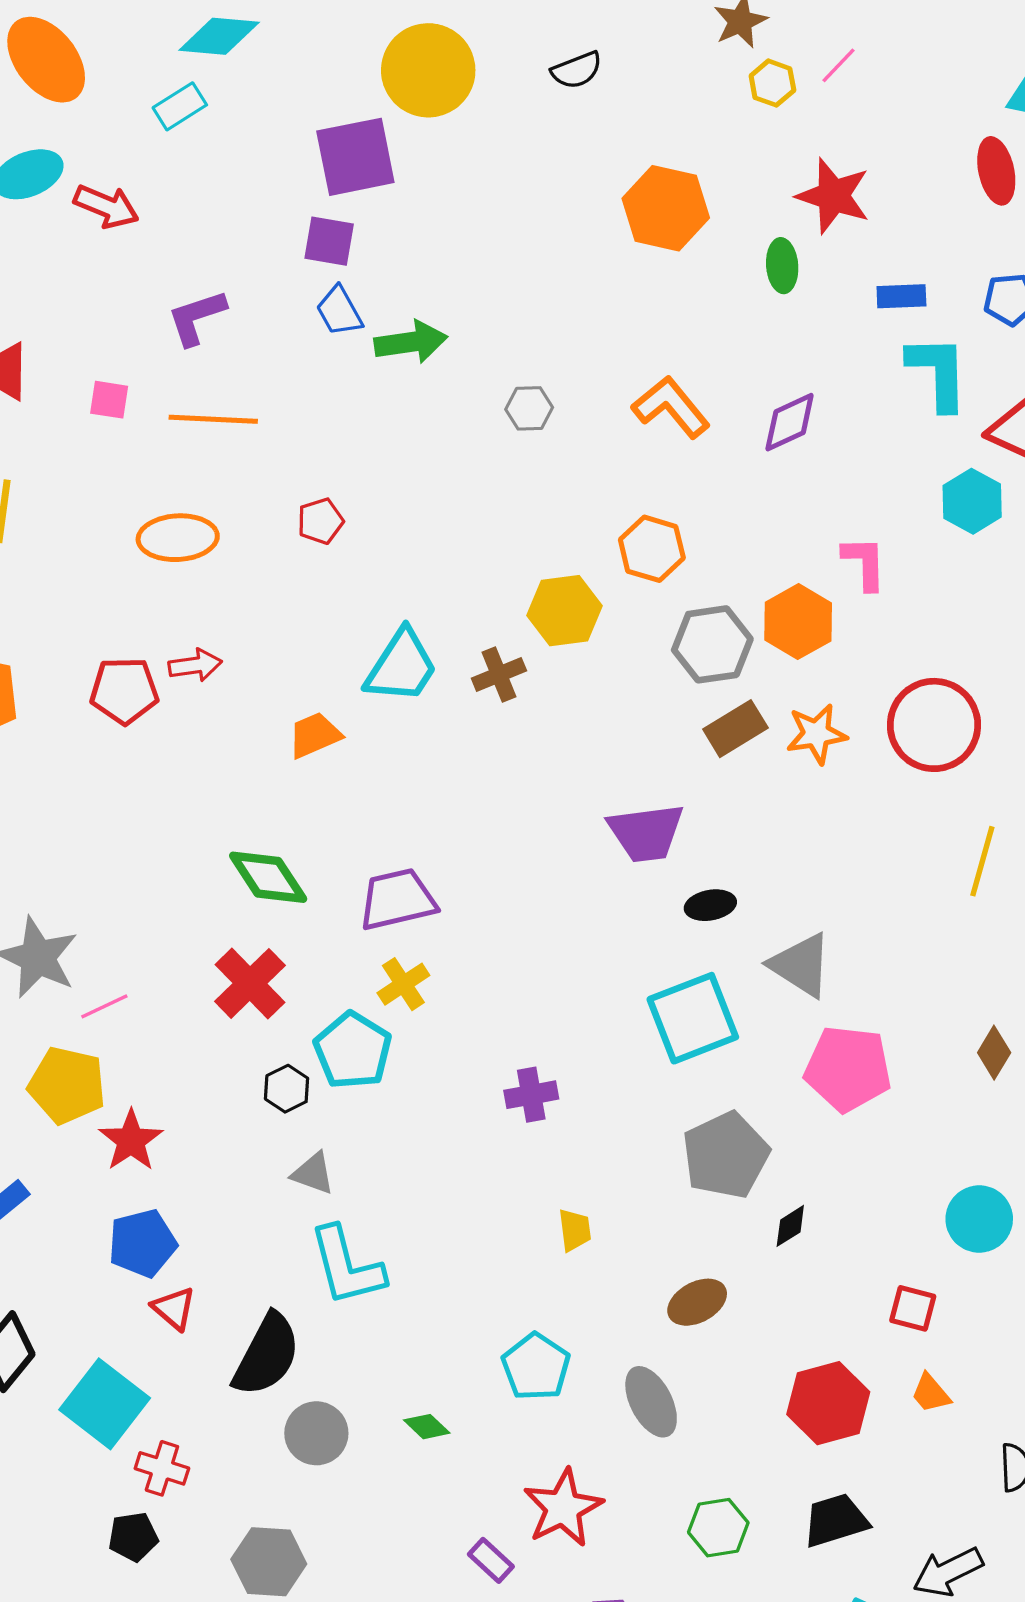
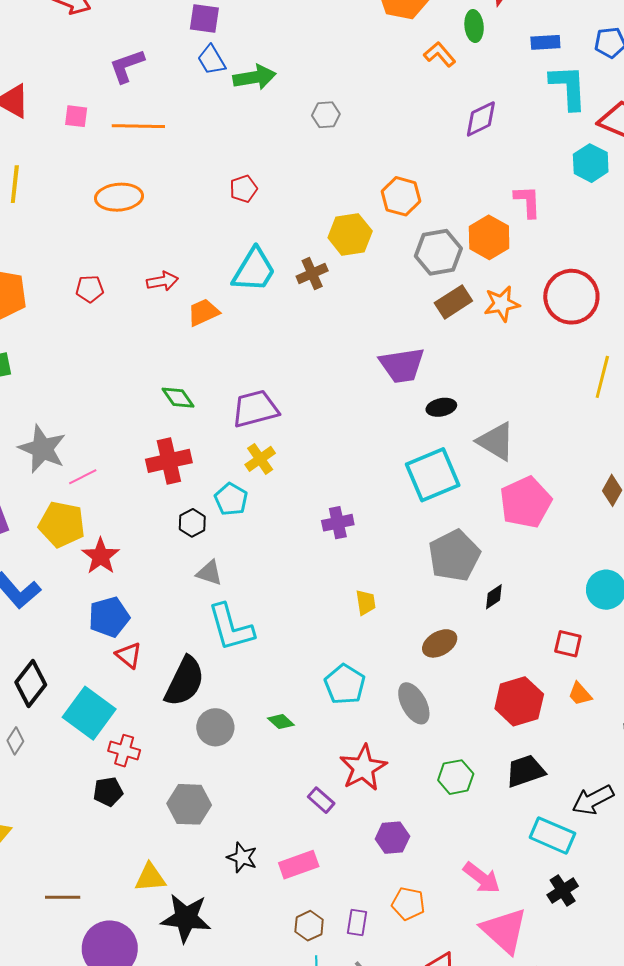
orange L-shape: (671, 407) -> (440, 54), moved, size x0.7
red pentagon: (320, 521) -> (243, 189), moved
red arrow: (195, 665) -> (162, 281), moved
red pentagon: (124, 691) -> (90, 289), size x0.7
green diamond: (268, 877) -> (178, 398), size x0.7
red cross: (250, 983) -> (169, 461), turned 33
cyan pentagon: (353, 1050) -> (231, 499), size x0.7
pink pentagon: (848, 1069) -> (526, 502), turned -30

